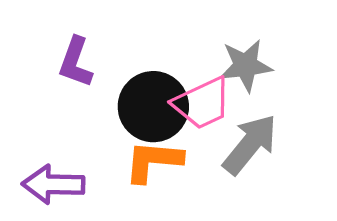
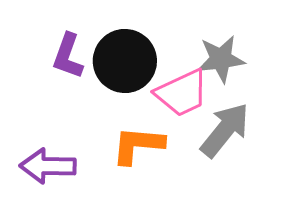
black circle: (153, 107) -> (125, 61), moved

